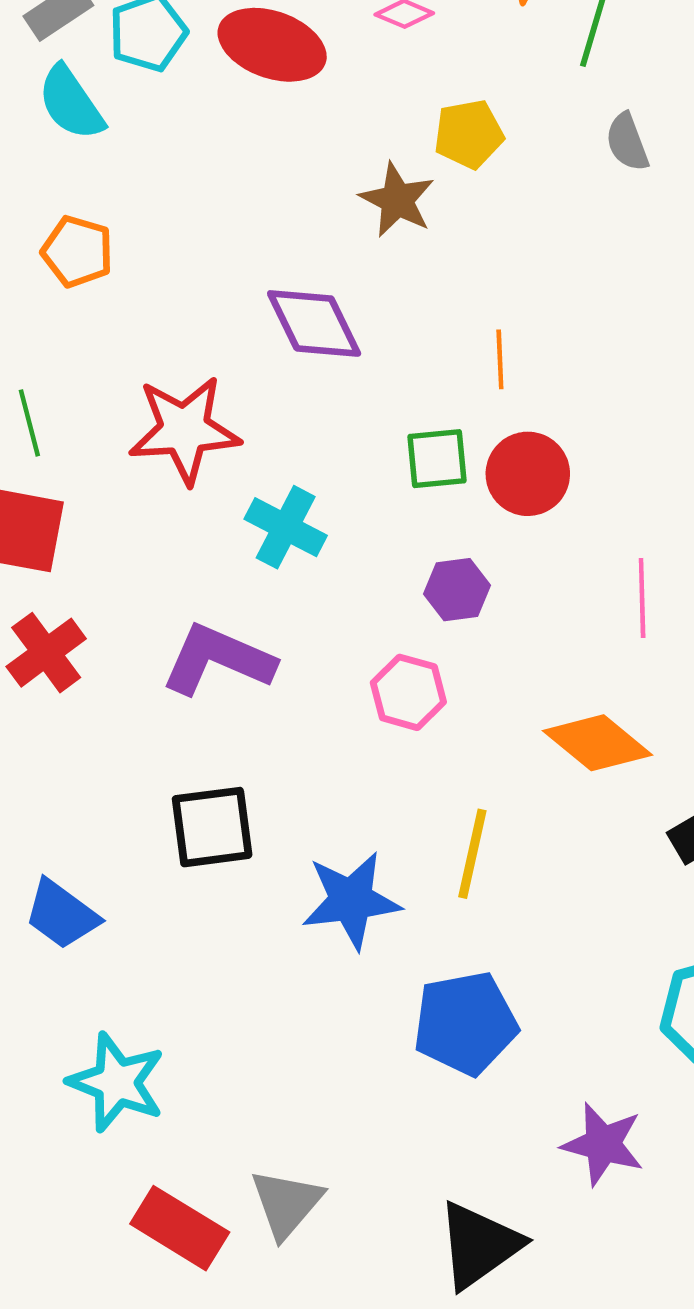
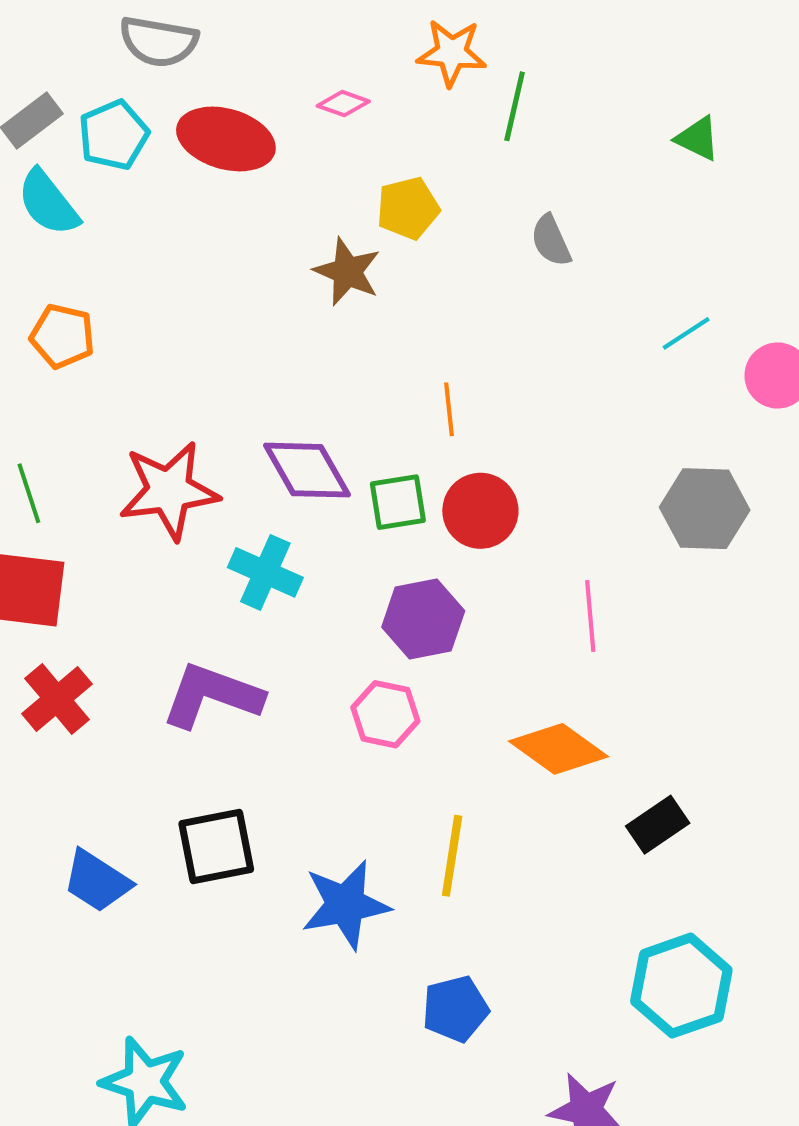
gray semicircle: (627, 142) -> (551, 241), moved
purple diamond: (314, 323) -> (307, 470), moved
purple hexagon: (457, 590) -> (423, 619), size x1.4
blue trapezoid: (62, 914) -> (97, 881), moved
blue pentagon: (465, 1023) -> (455, 1009), size x0.7

